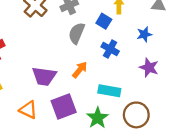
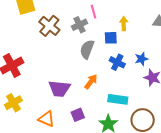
blue square: (104, 21) -> (111, 38), turned -32
blue star: (144, 34) -> (142, 59), moved
purple square: (64, 107) -> (78, 115), size x0.6

